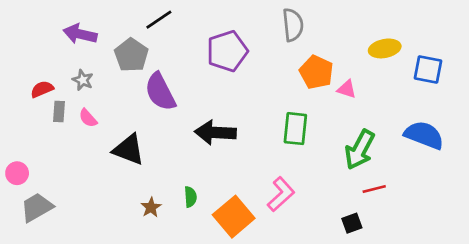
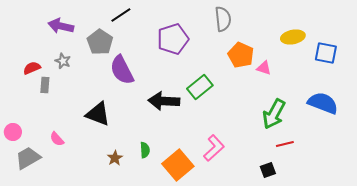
pink semicircle: (88, 118) -> (57, 139), moved
green rectangle: (295, 129) -> (200, 87), moved, turned 45

